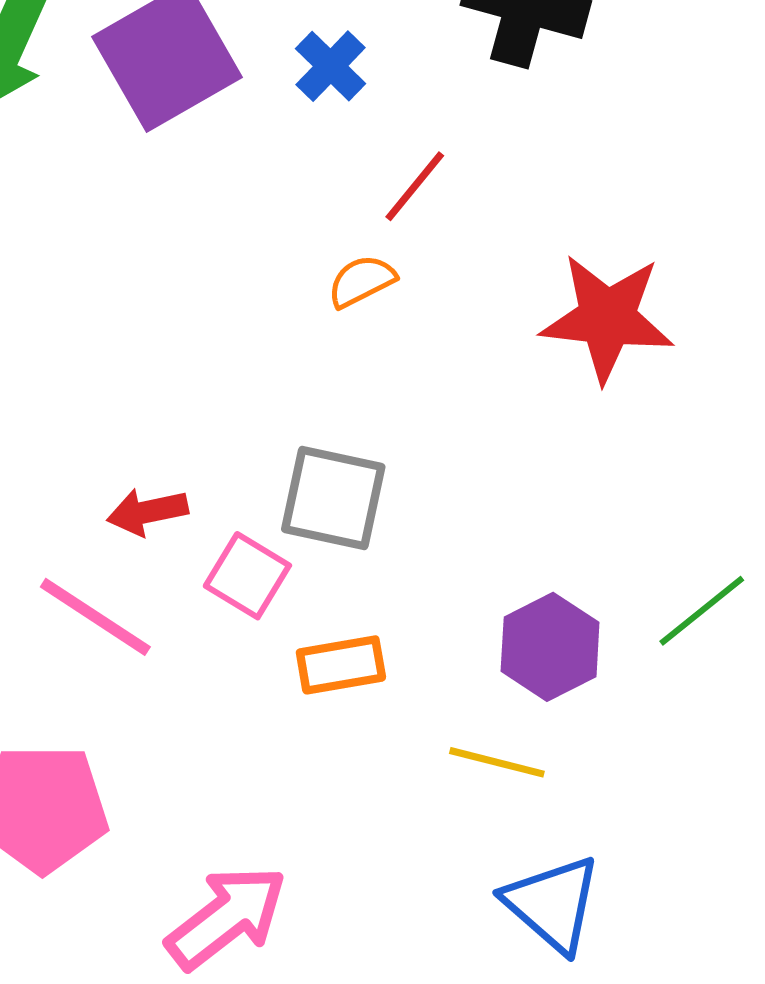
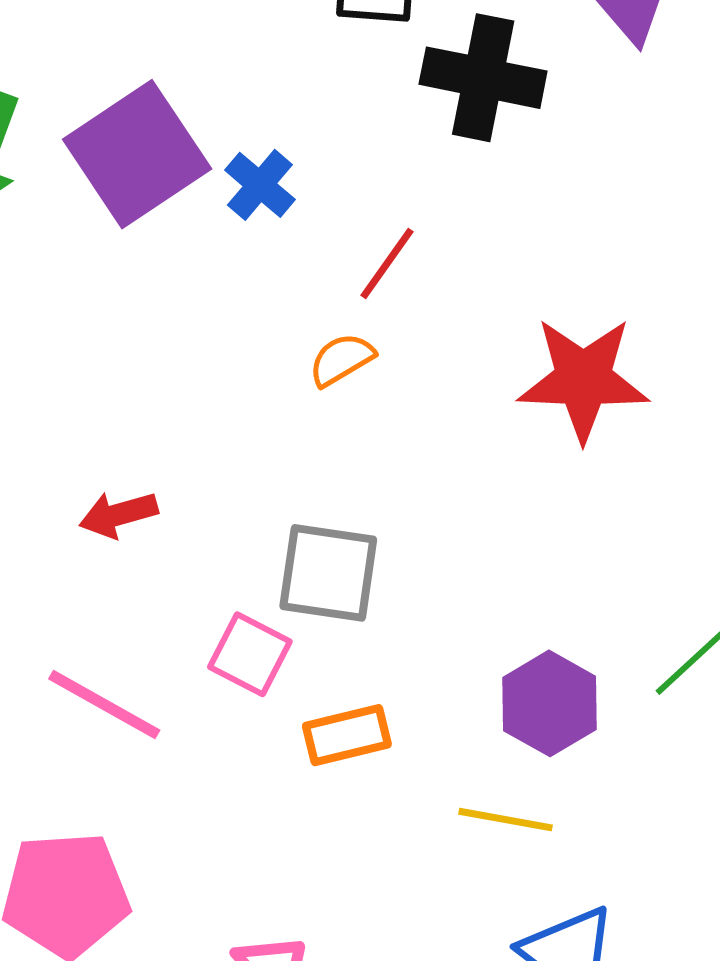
blue cross: (331, 66) -> (260, 185), moved
red arrow: (147, 512) -> (118, 514), moved

